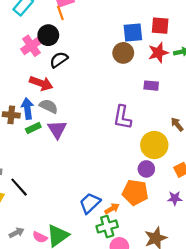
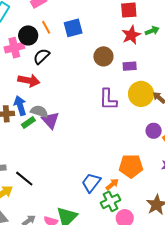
orange line: (60, 13) -> (46, 27), moved
blue square: (133, 32) -> (73, 28), moved
pink cross: (31, 46) -> (14, 48), turned 30
brown circle: (123, 53) -> (103, 56), moved
gray semicircle: (49, 106) -> (39, 111), moved
yellow circle: (154, 145) -> (141, 94), moved
purple circle: (146, 169) -> (154, 131), moved

